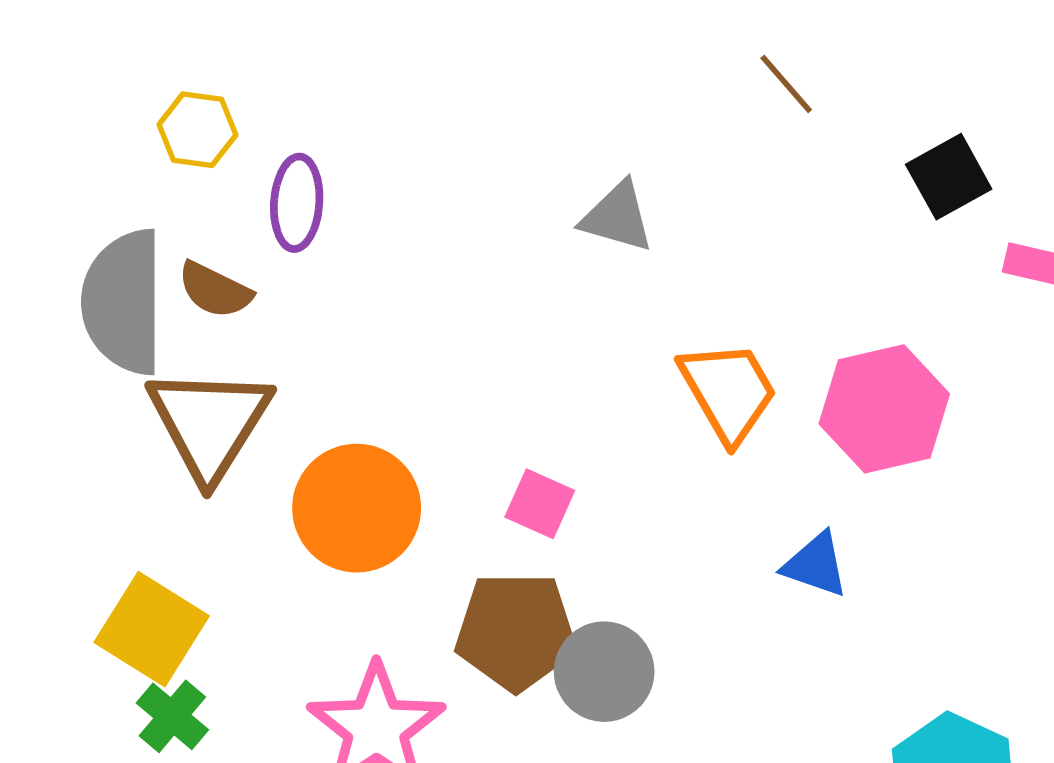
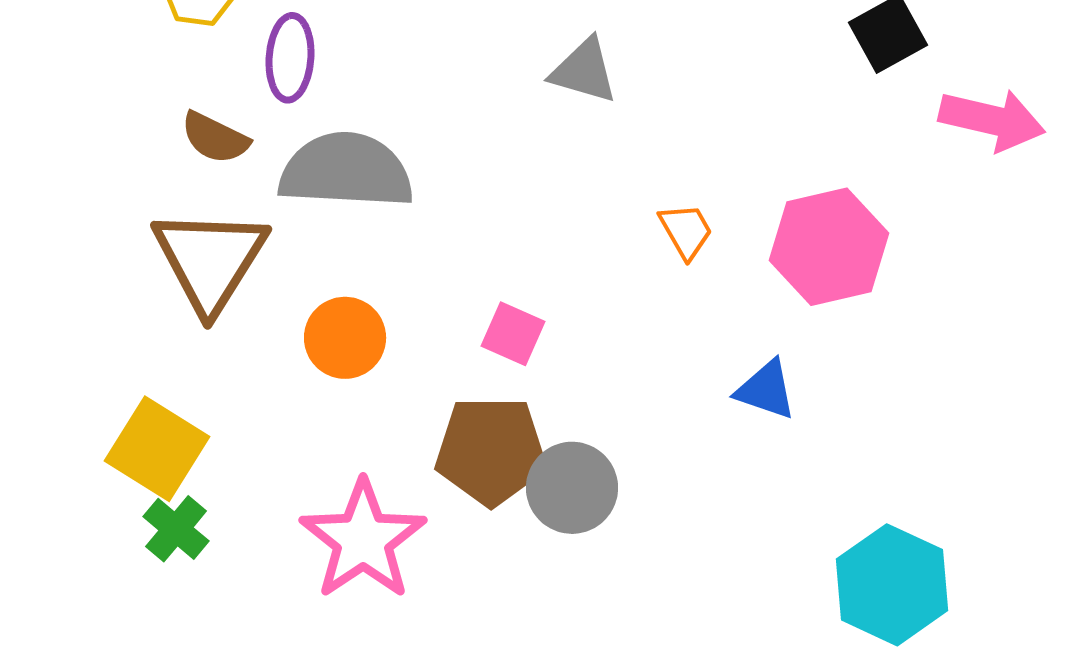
gray semicircle: (123, 302) -> (346, 171), moved, turned 93
orange trapezoid: (728, 391) -> (686, 231), size x0.6
orange circle: (357, 508) -> (345, 338), size x0.7

